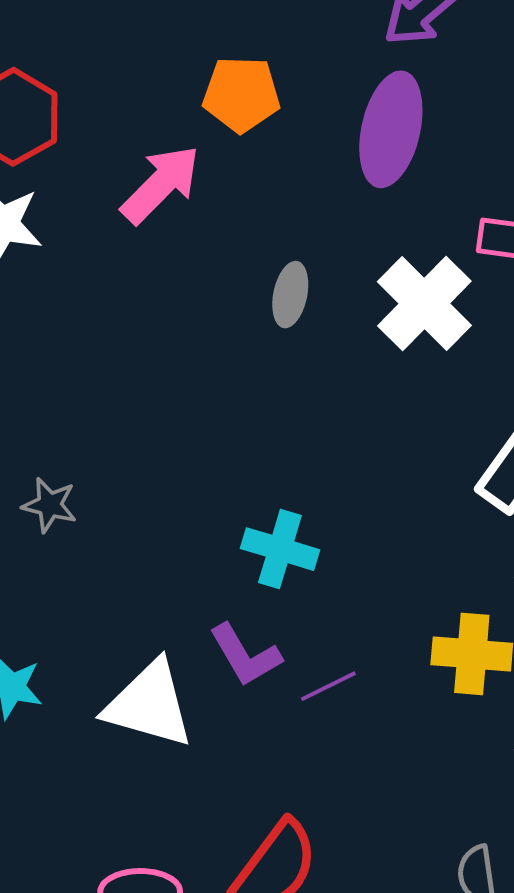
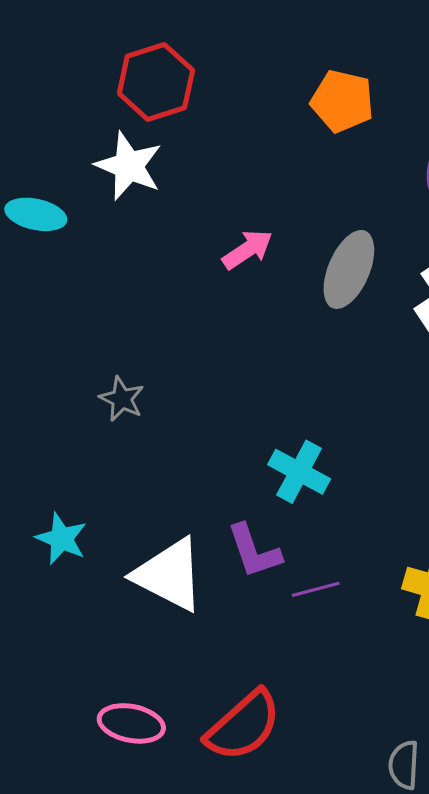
pink arrow: (161, 184) -> (248, 250), moved, size x0.7
gray ellipse: (290, 295) -> (349, 269), size x1.5

